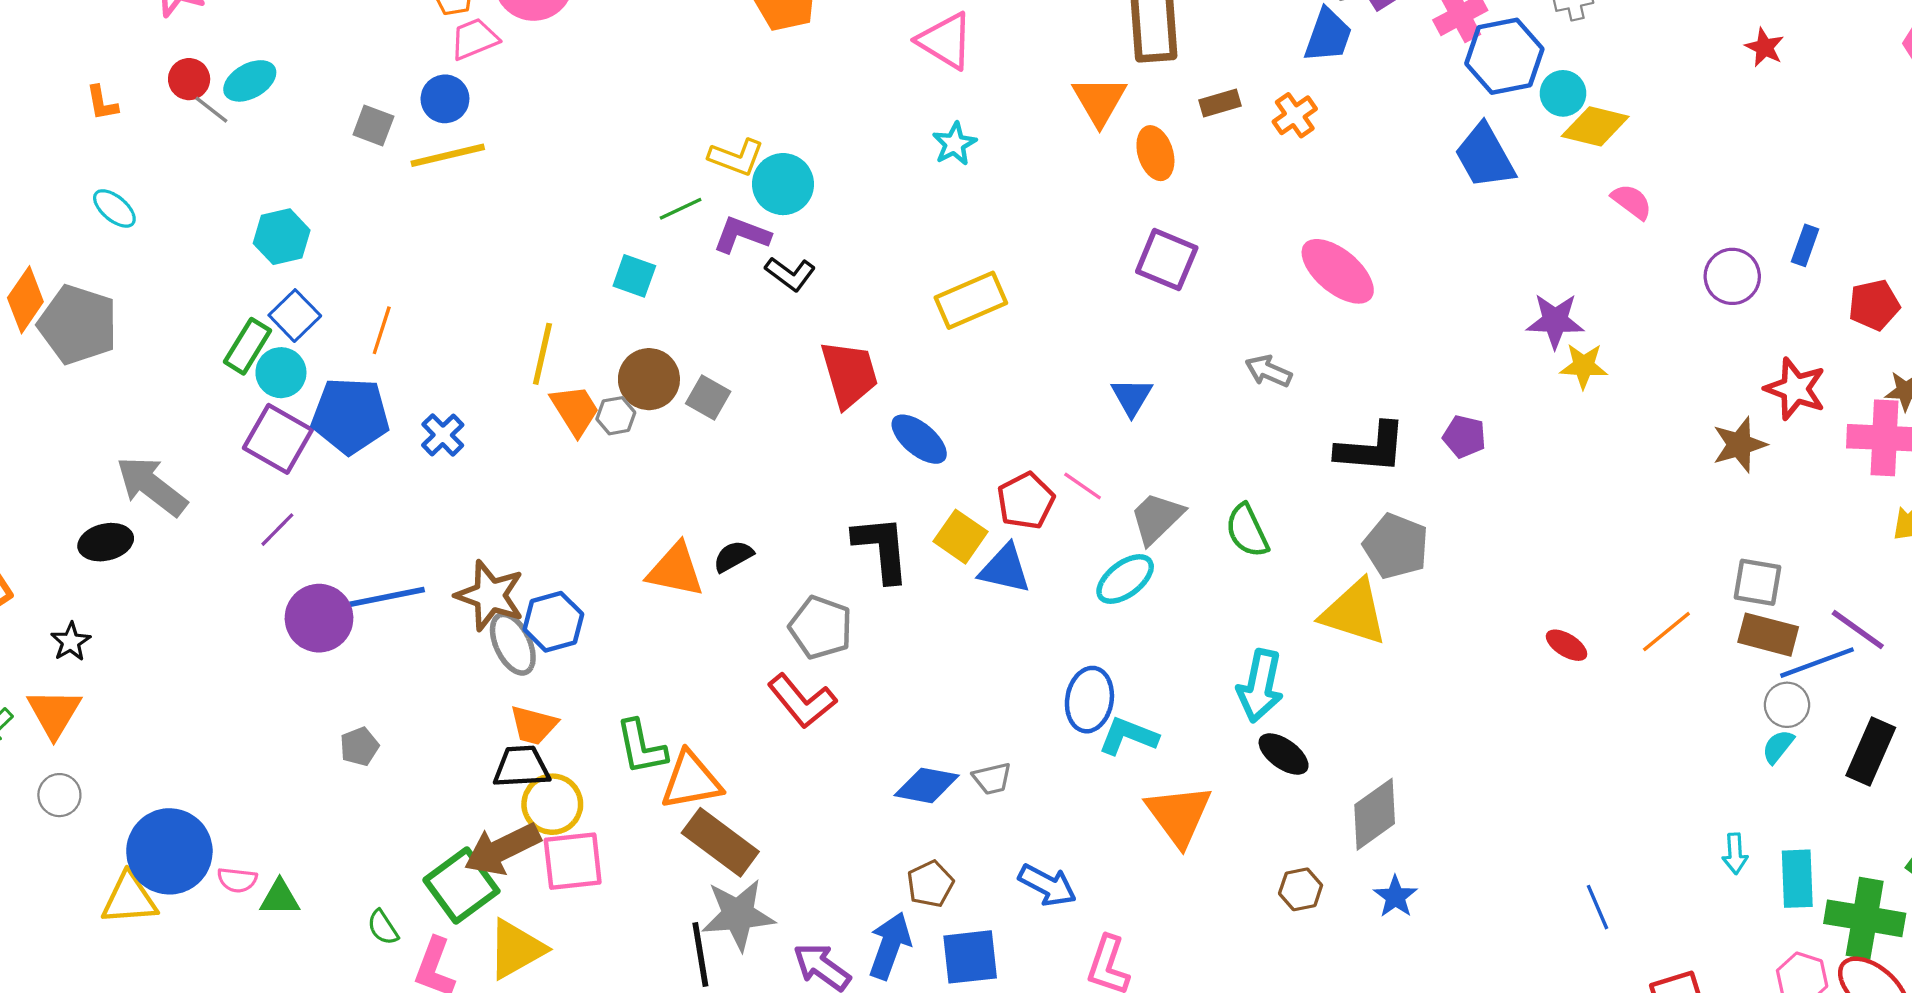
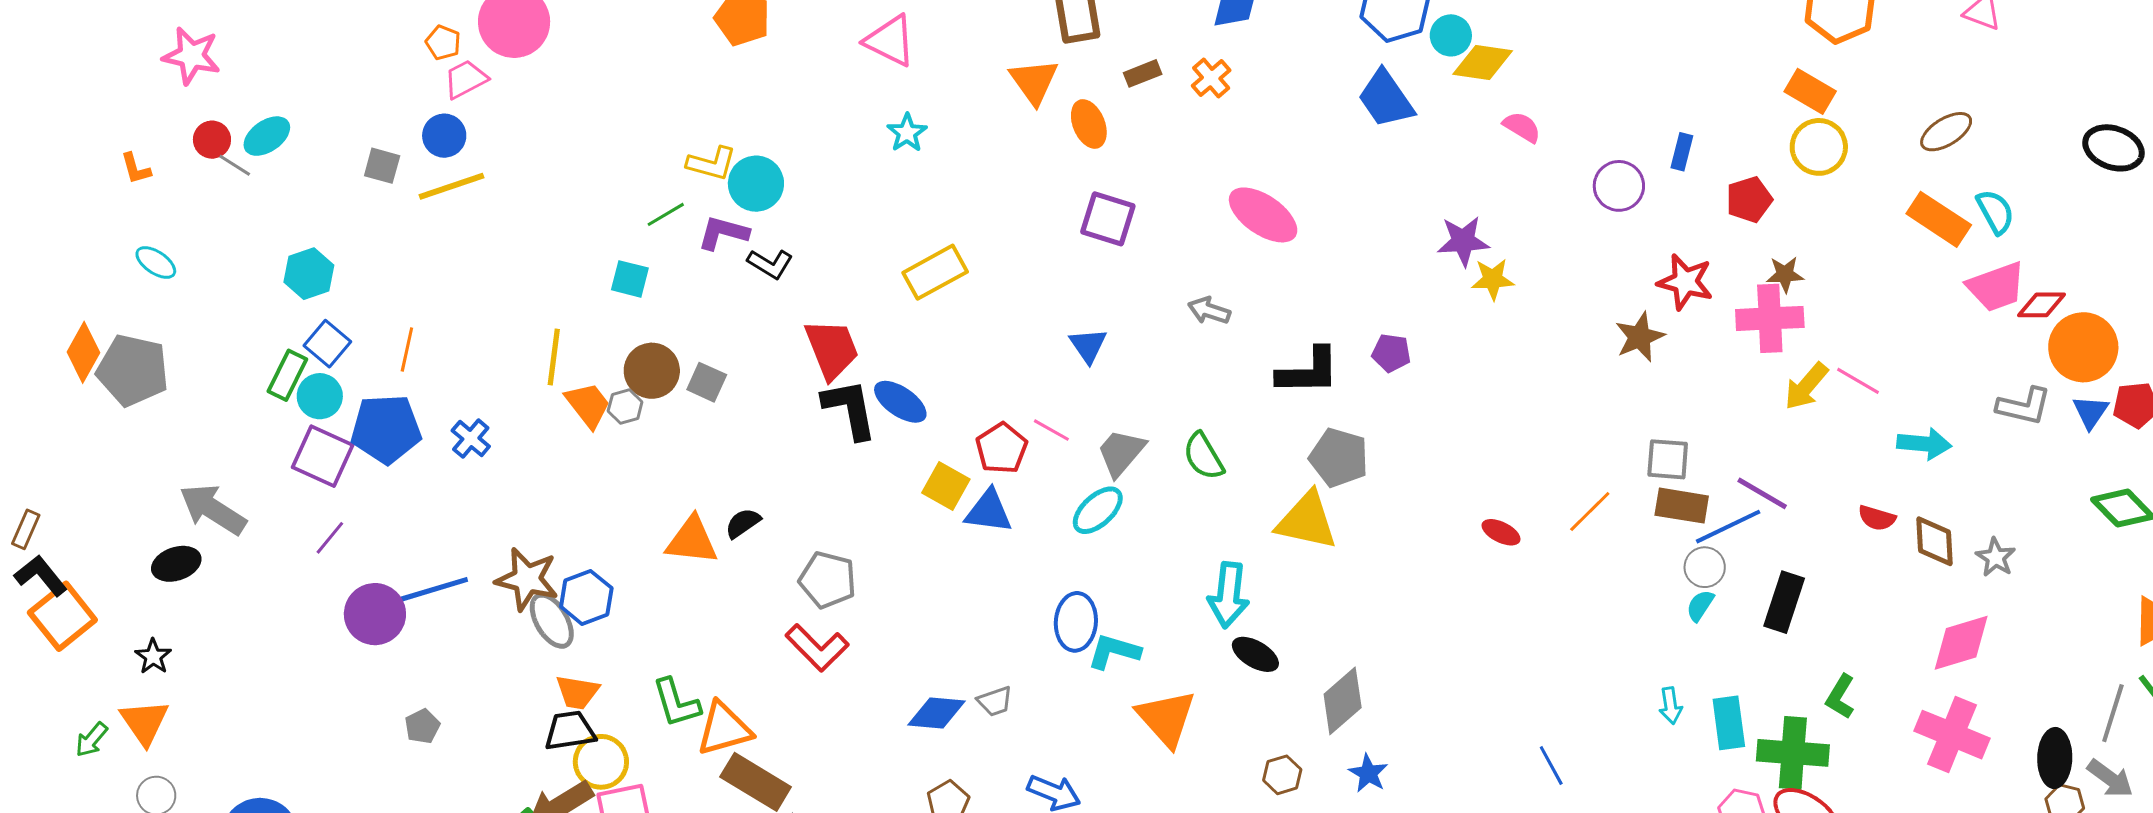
black L-shape: (882, 549) -> (850, 409), moved

